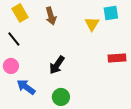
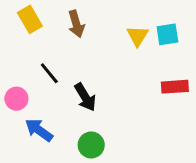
cyan square: (111, 13) -> (167, 34), moved
black line: (14, 39) -> (49, 73), moved
black arrow: (57, 65) -> (85, 97), turned -66

